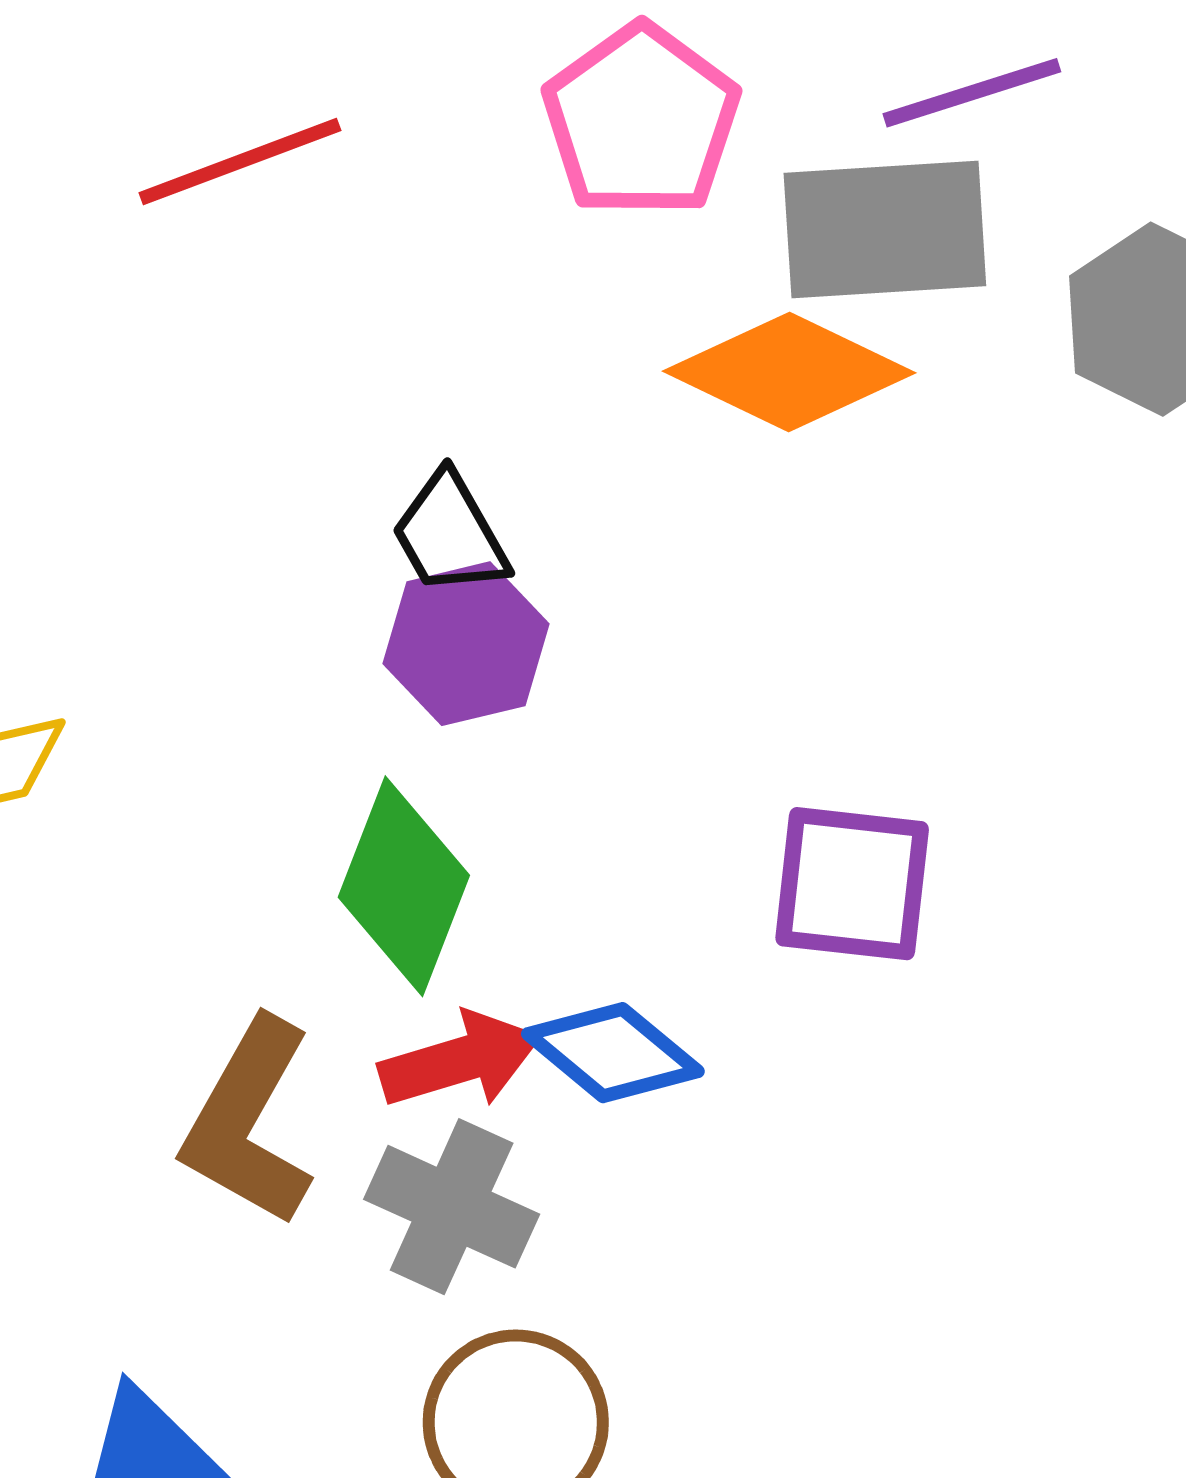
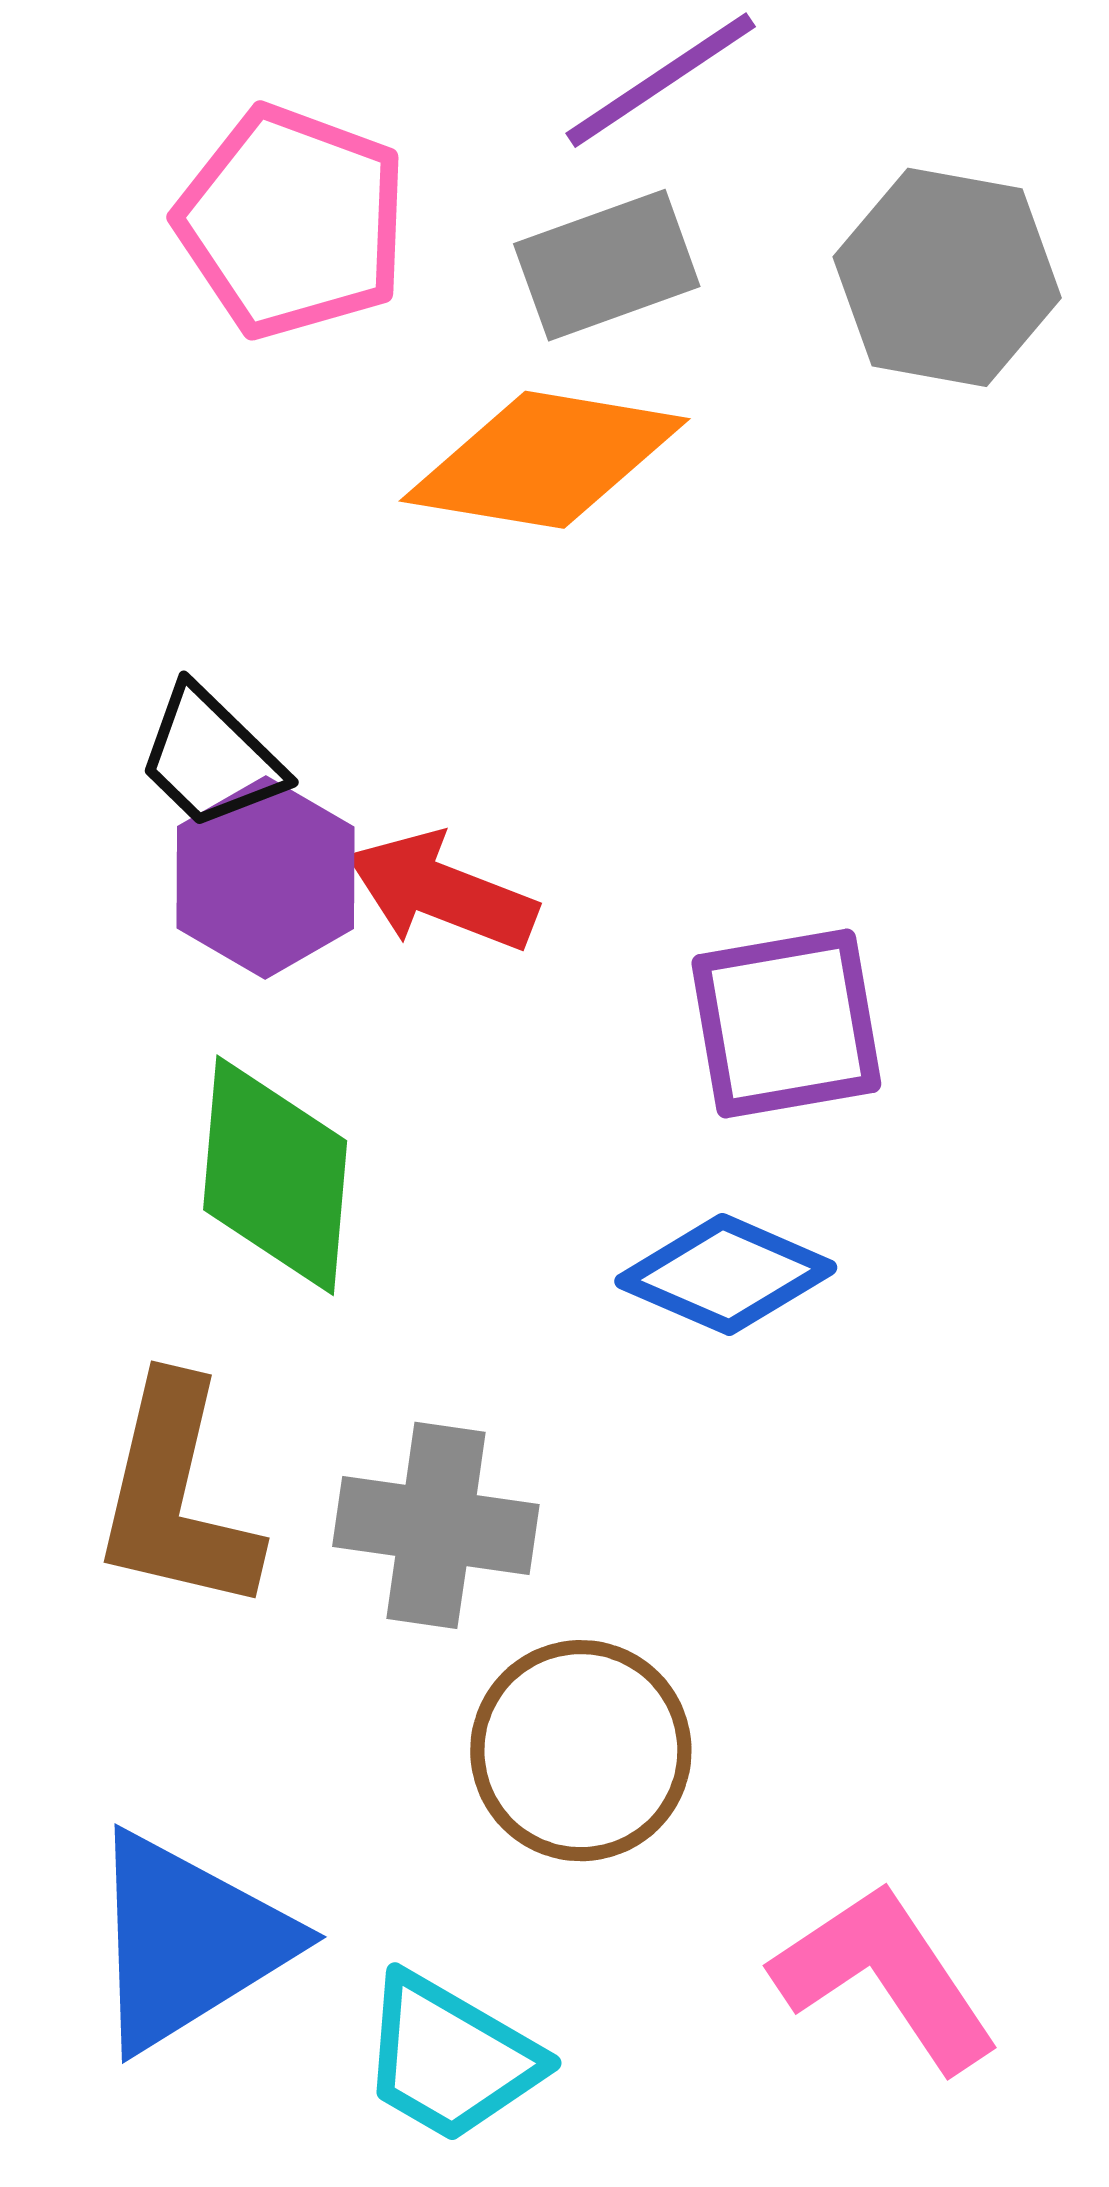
gray rectangle: (885, 230) -> (607, 265), size x0.7
blue diamond: (613, 1053) -> (726, 1274), moved
red arrow: (460, 1060) -> (442, 892), moved, turned -126

